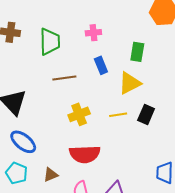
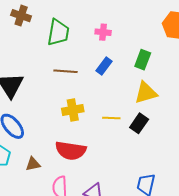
blue rectangle: (101, 65) -> (104, 66), turned 48
yellow triangle: (130, 83) -> (146, 93), moved

